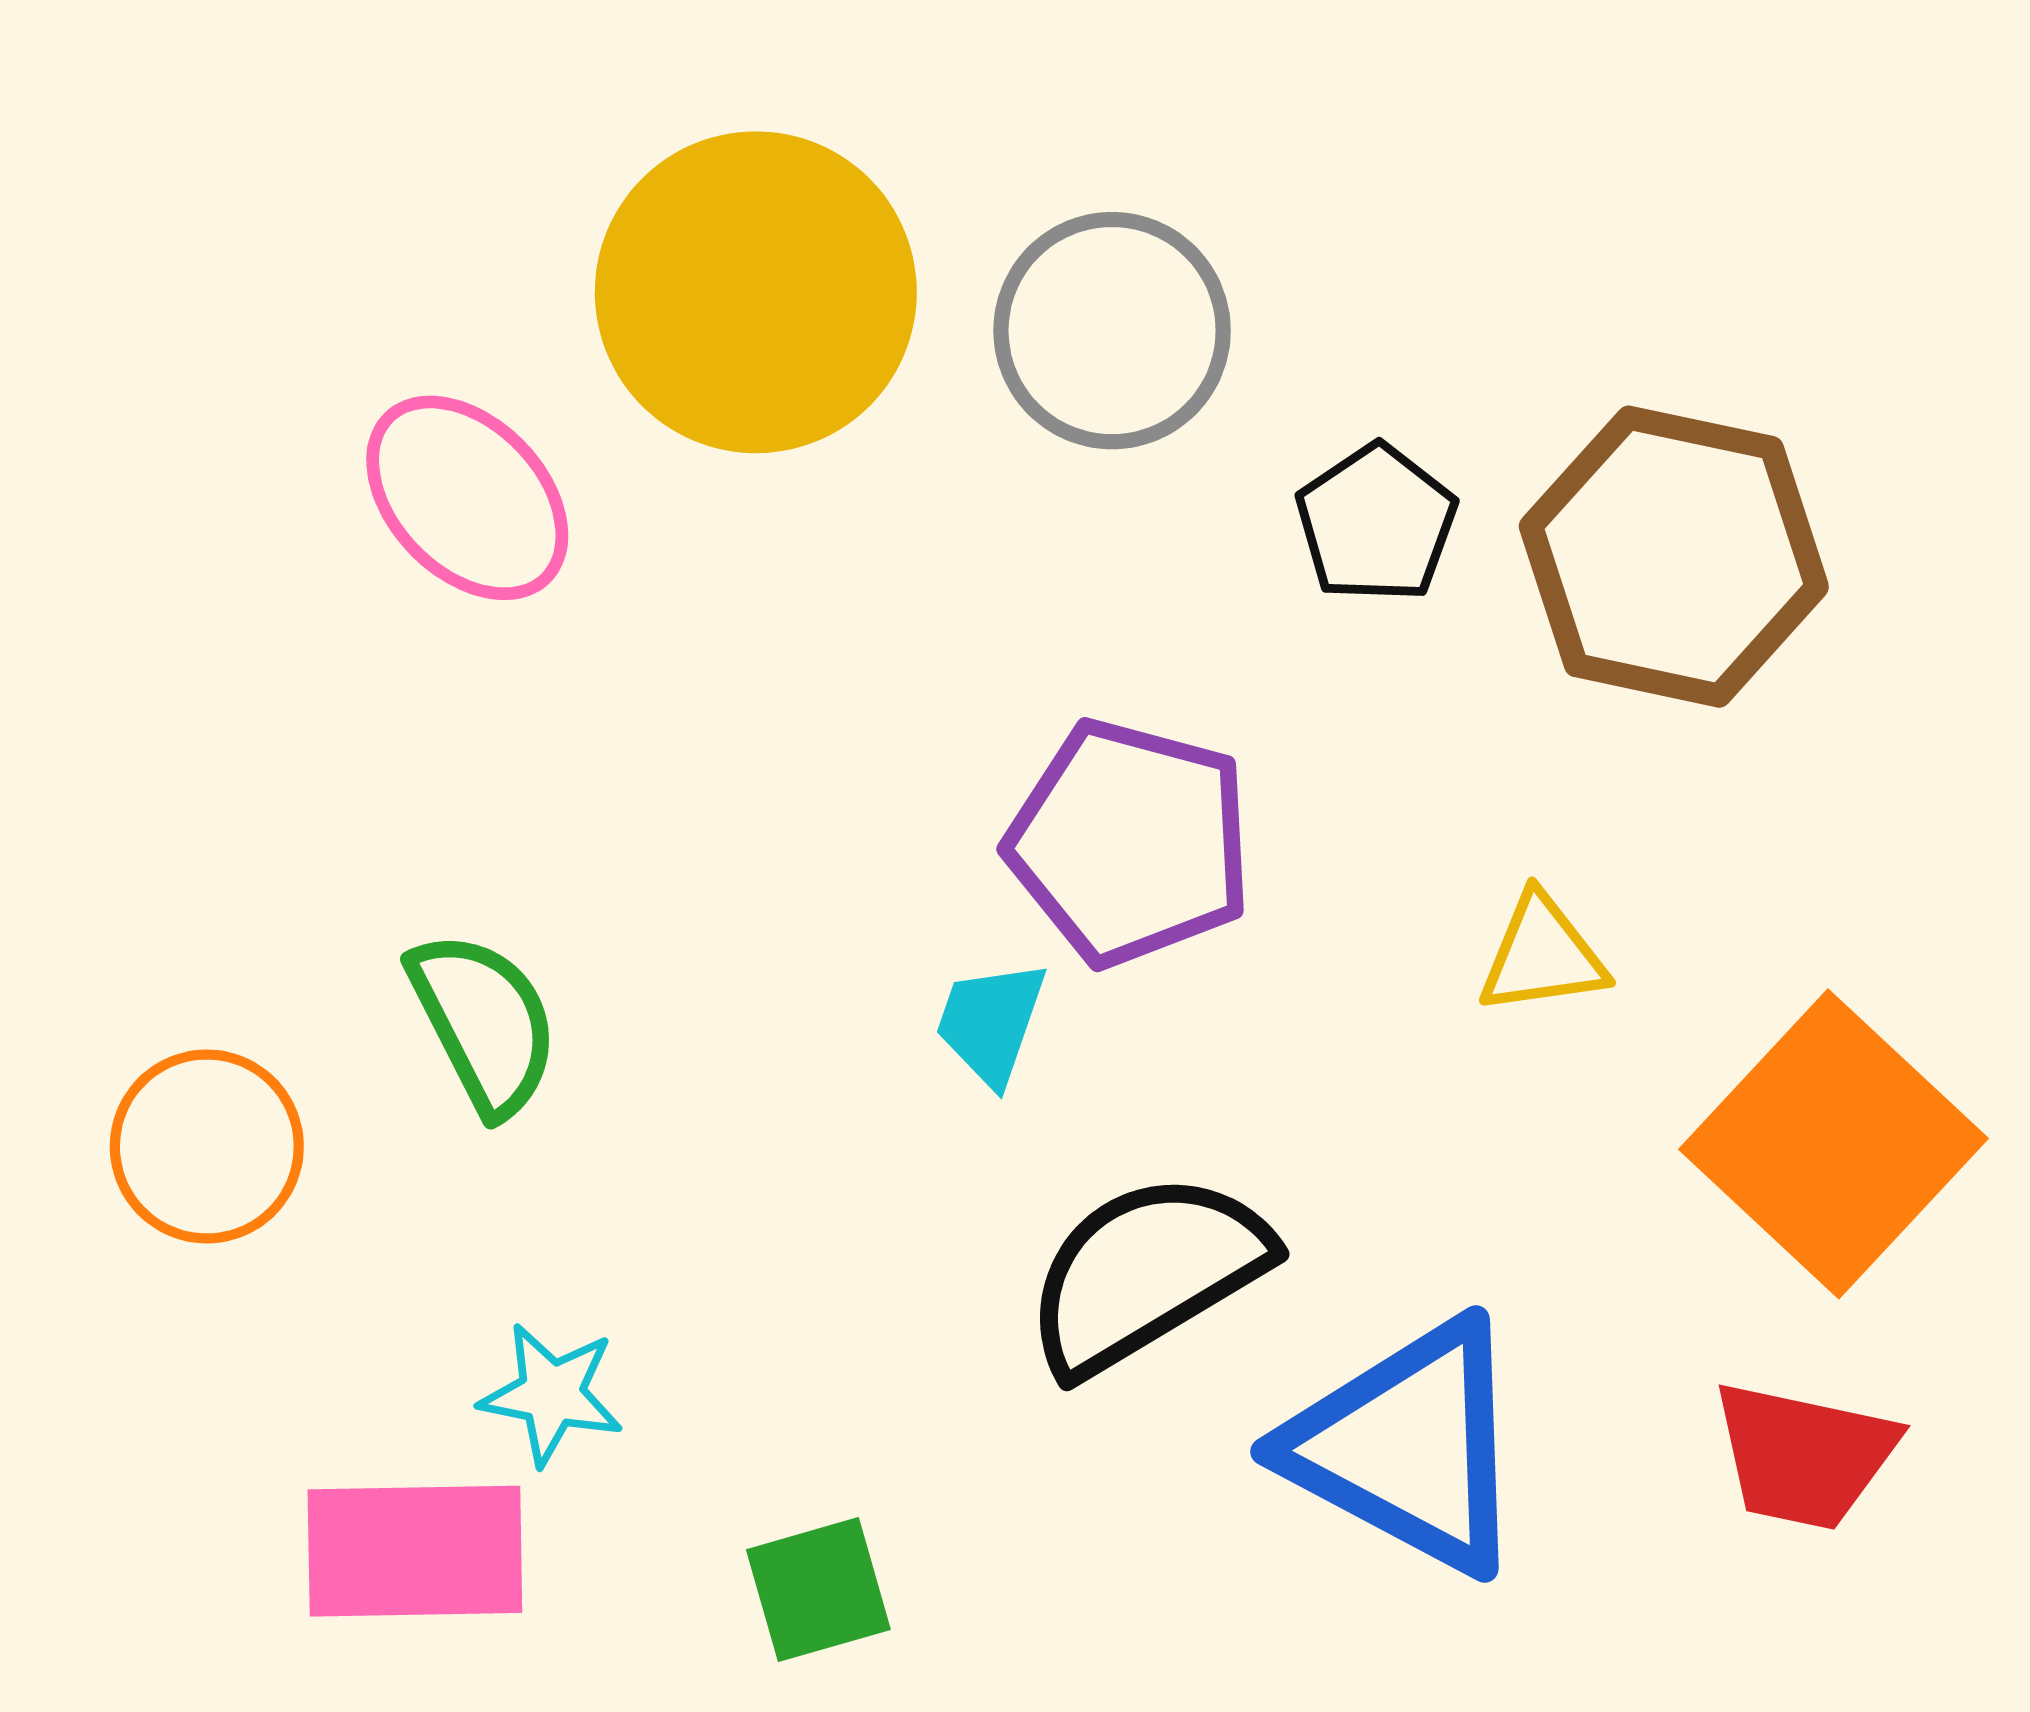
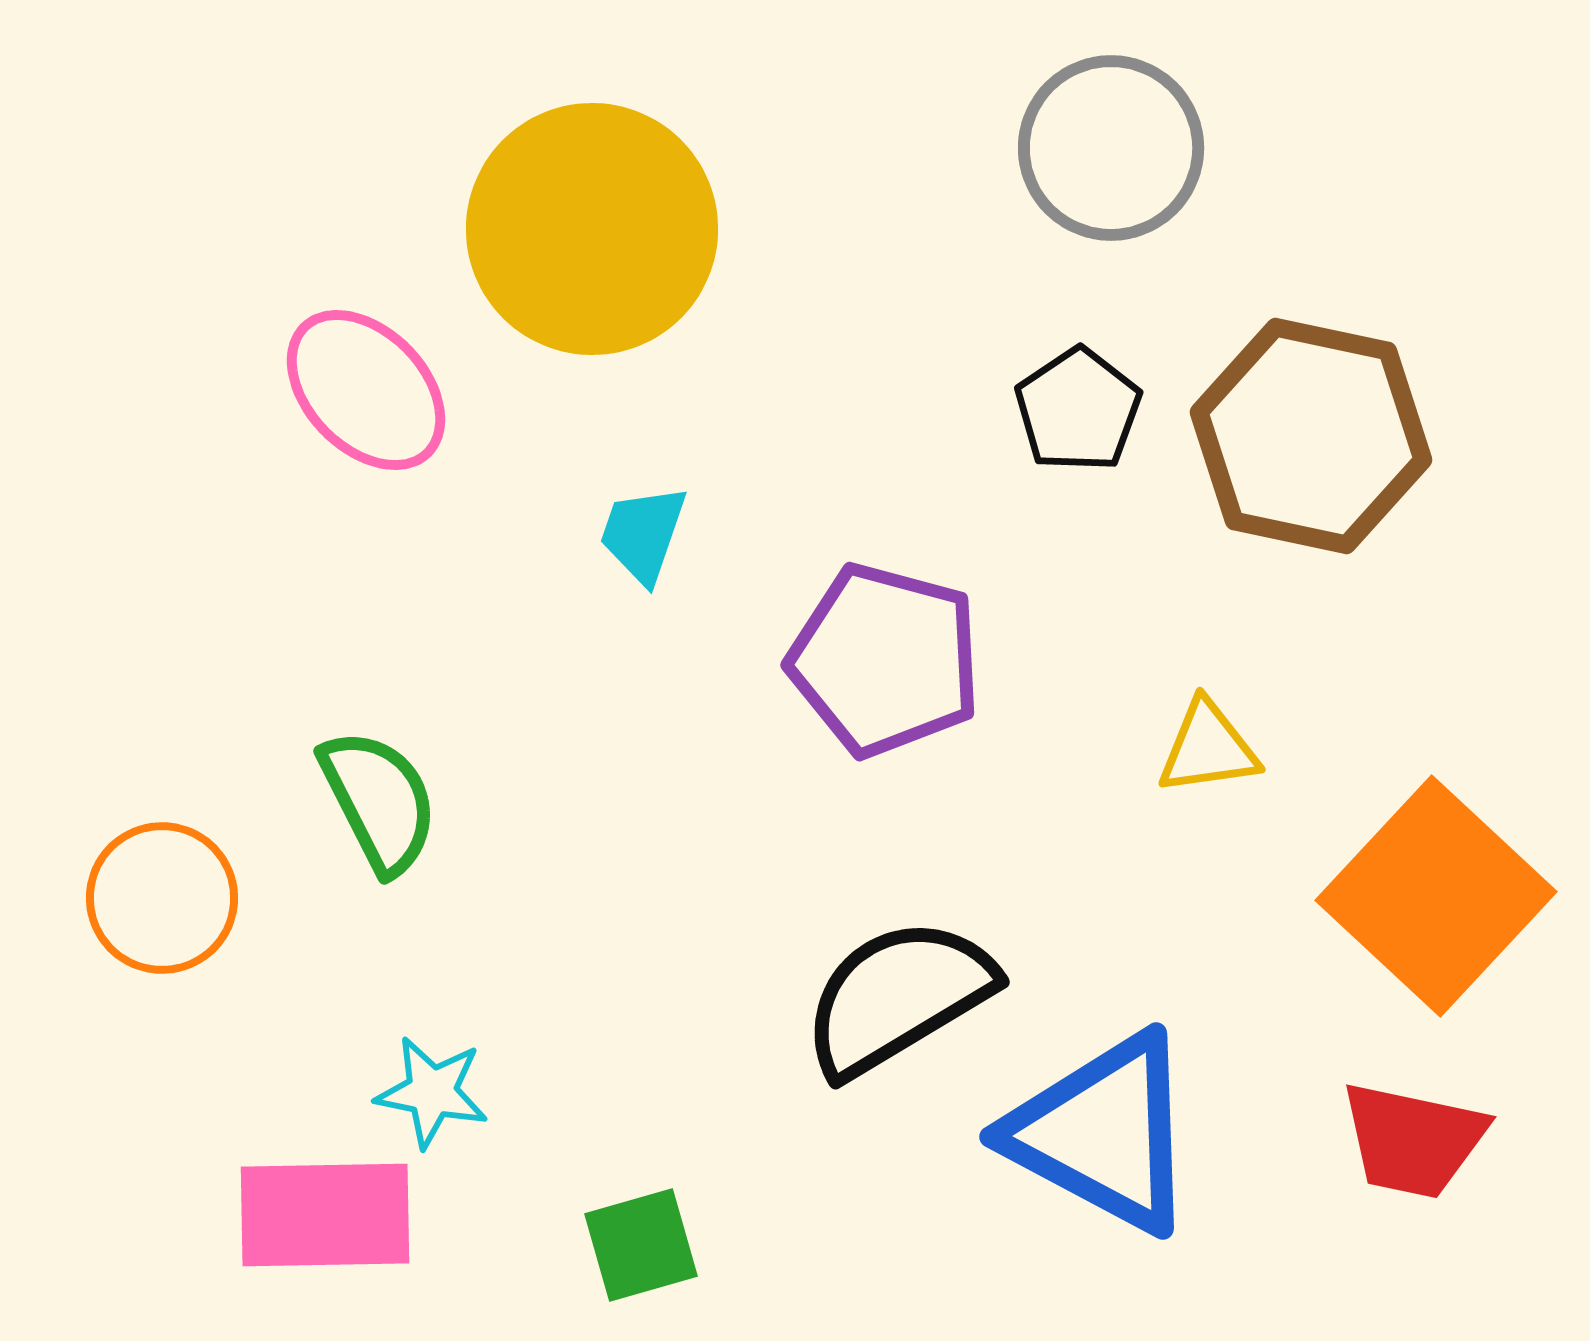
gray circle: (1112, 331) -> (1111, 148), moved
cyan trapezoid: (991, 1023) -> (643, 534), moved

